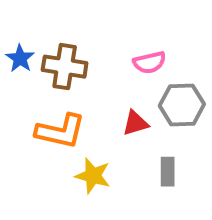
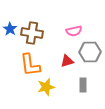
orange L-shape: (61, 131) -> (30, 65), turned 70
yellow star: (93, 176) -> (46, 87), turned -30

